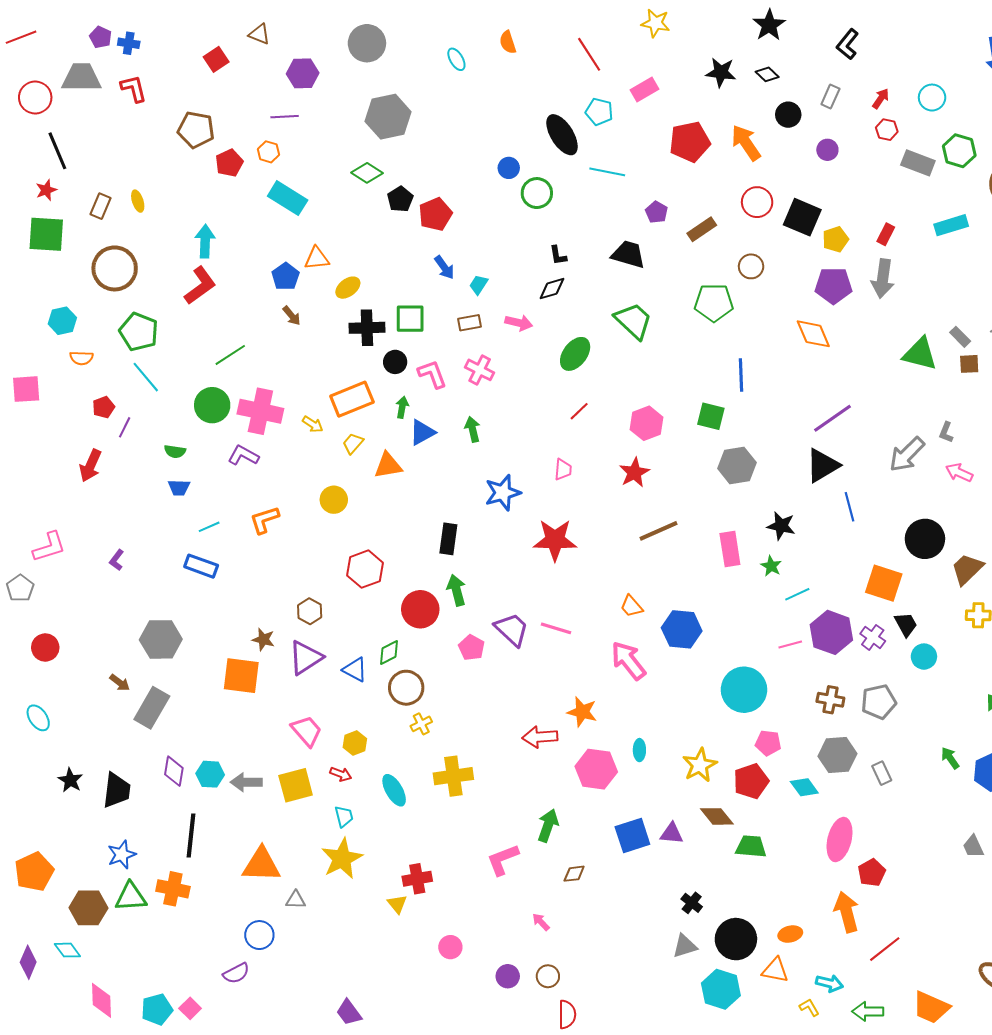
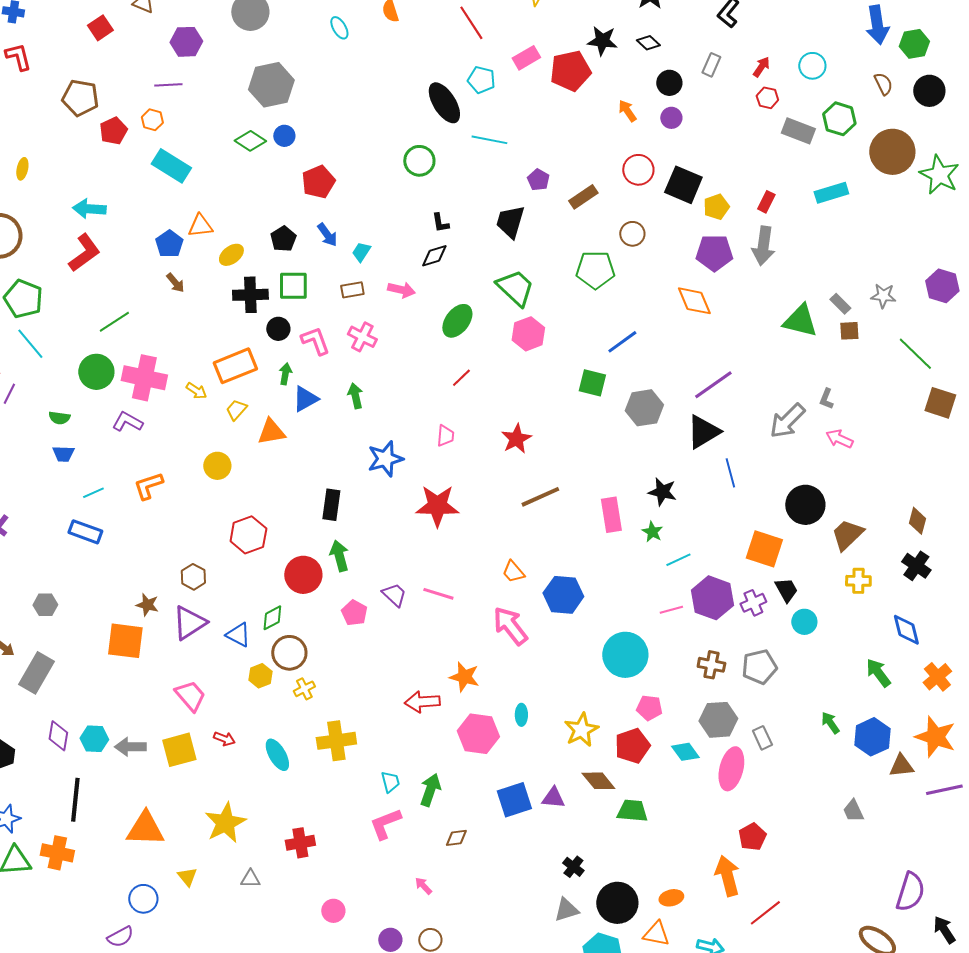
red pentagon: (690, 142) -> (570, 71), moved
orange arrow: (746, 143) -> (627, 111), size x0.6
purple circle: (827, 150) -> (671, 118), moved
blue circle: (509, 168) -> (284, 136), moved
black pentagon: (400, 199) -> (283, 239), moved
yellow ellipse: (138, 201) -> (22, 169), turned 30
cyan arrow: (205, 241) -> (89, 209), turned -88
black trapezoid: (628, 254) -> (510, 222), turned -90
blue line: (741, 375) -> (622, 342), turned 56
pink hexagon: (646, 423) -> (528, 334), moved
gray hexagon: (737, 466) -> (644, 408), moved
purple trapezoid: (512, 629) -> (394, 595), size x0.7
purple cross: (873, 637) -> (753, 603), turned 30
gray hexagon: (161, 639) -> (45, 605), size x0.6
yellow hexagon: (355, 743) -> (260, 676), moved
cyan trapezoid: (344, 816) -> (390, 782), moved
pink ellipse: (840, 840) -> (731, 769), moved
gray triangle: (296, 900) -> (250, 879), moved
yellow triangle: (397, 904) -> (187, 877), moved

